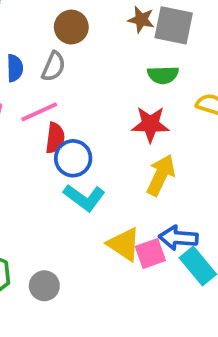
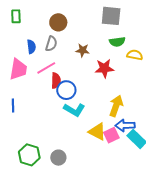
brown star: (141, 20) -> (83, 50), moved
green semicircle: (163, 75) -> (117, 42), moved
yellow arrow: (161, 175) -> (116, 106), moved

